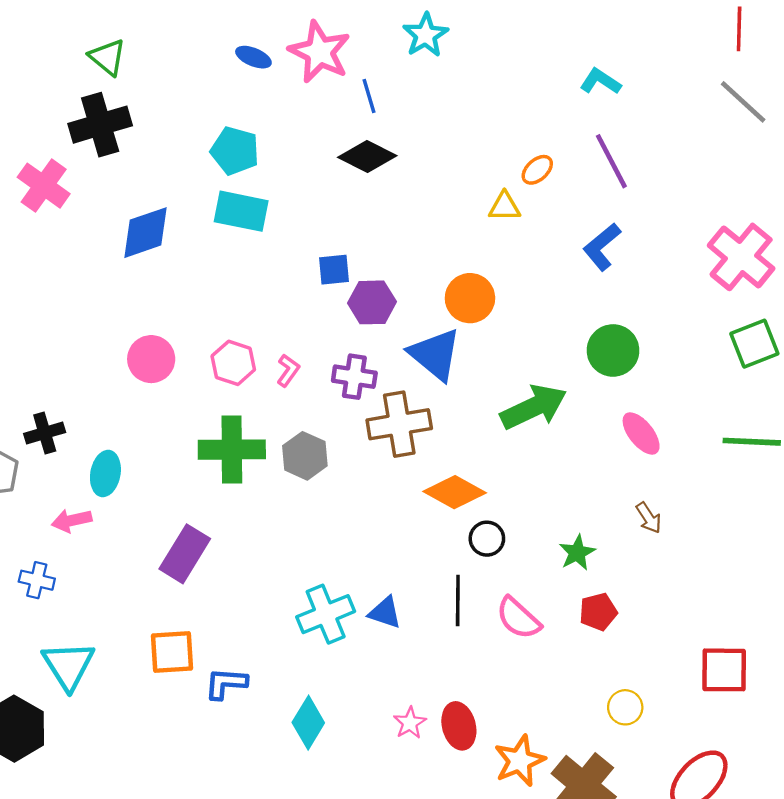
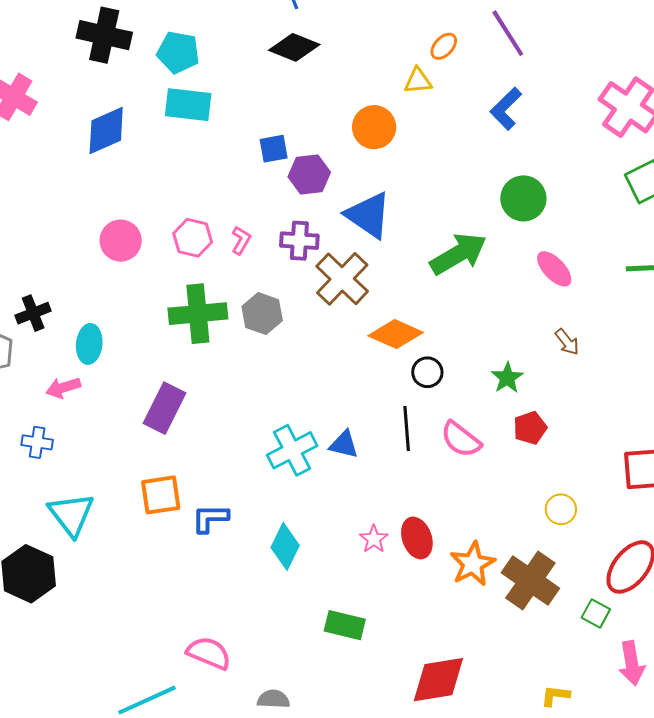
black cross: (100, 125) -> (104, 35), moved, turned 34
orange circle: (470, 298) -> (374, 127), moved
brown cross: (399, 424) -> (342, 279), turned -32

